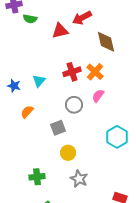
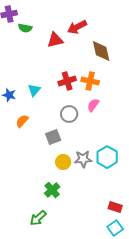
orange cross: (95, 72) -> (90, 81), turned -30
cyan hexagon: (117, 137) -> (107, 157), moved
green cross: (37, 177) -> (52, 190), moved, turned -35
gray star: (79, 179) -> (83, 159), moved, turned -30

